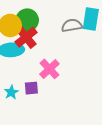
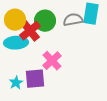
green circle: (27, 20) -> (45, 21), moved
purple square: (31, 88) -> (35, 79), size x1.5

